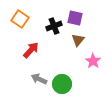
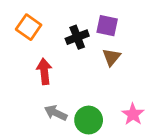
red arrow: (31, 50) -> (44, 71), turned -48
pink star: (93, 61) -> (133, 114), moved

